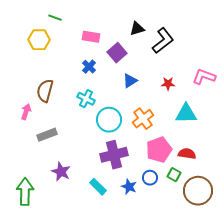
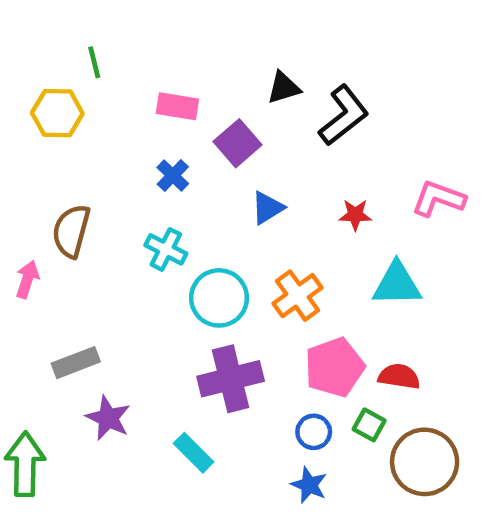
green line: (55, 18) -> (94, 62), turned 56
gray rectangle: (47, 135) -> (76, 363), moved
blue star: (129, 187) -> (309, 485), moved

